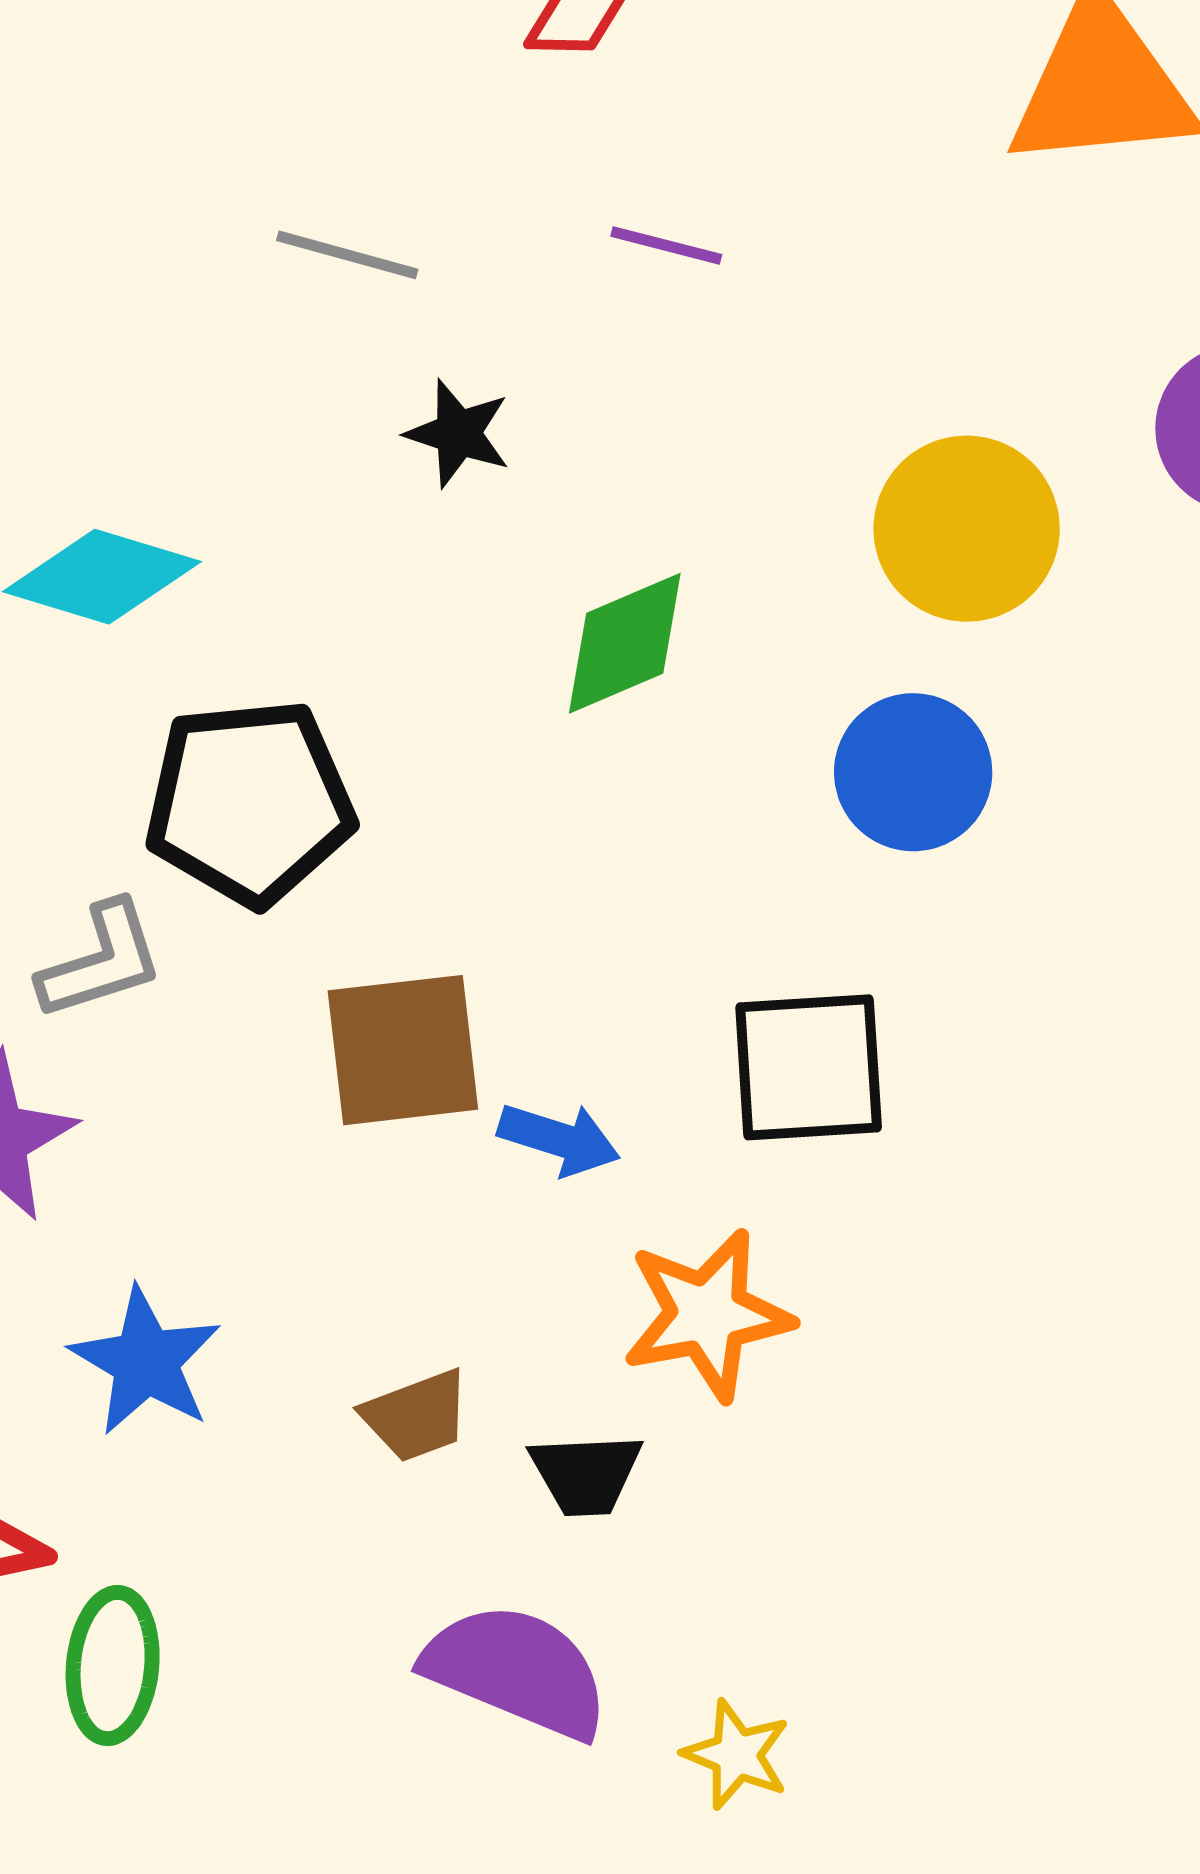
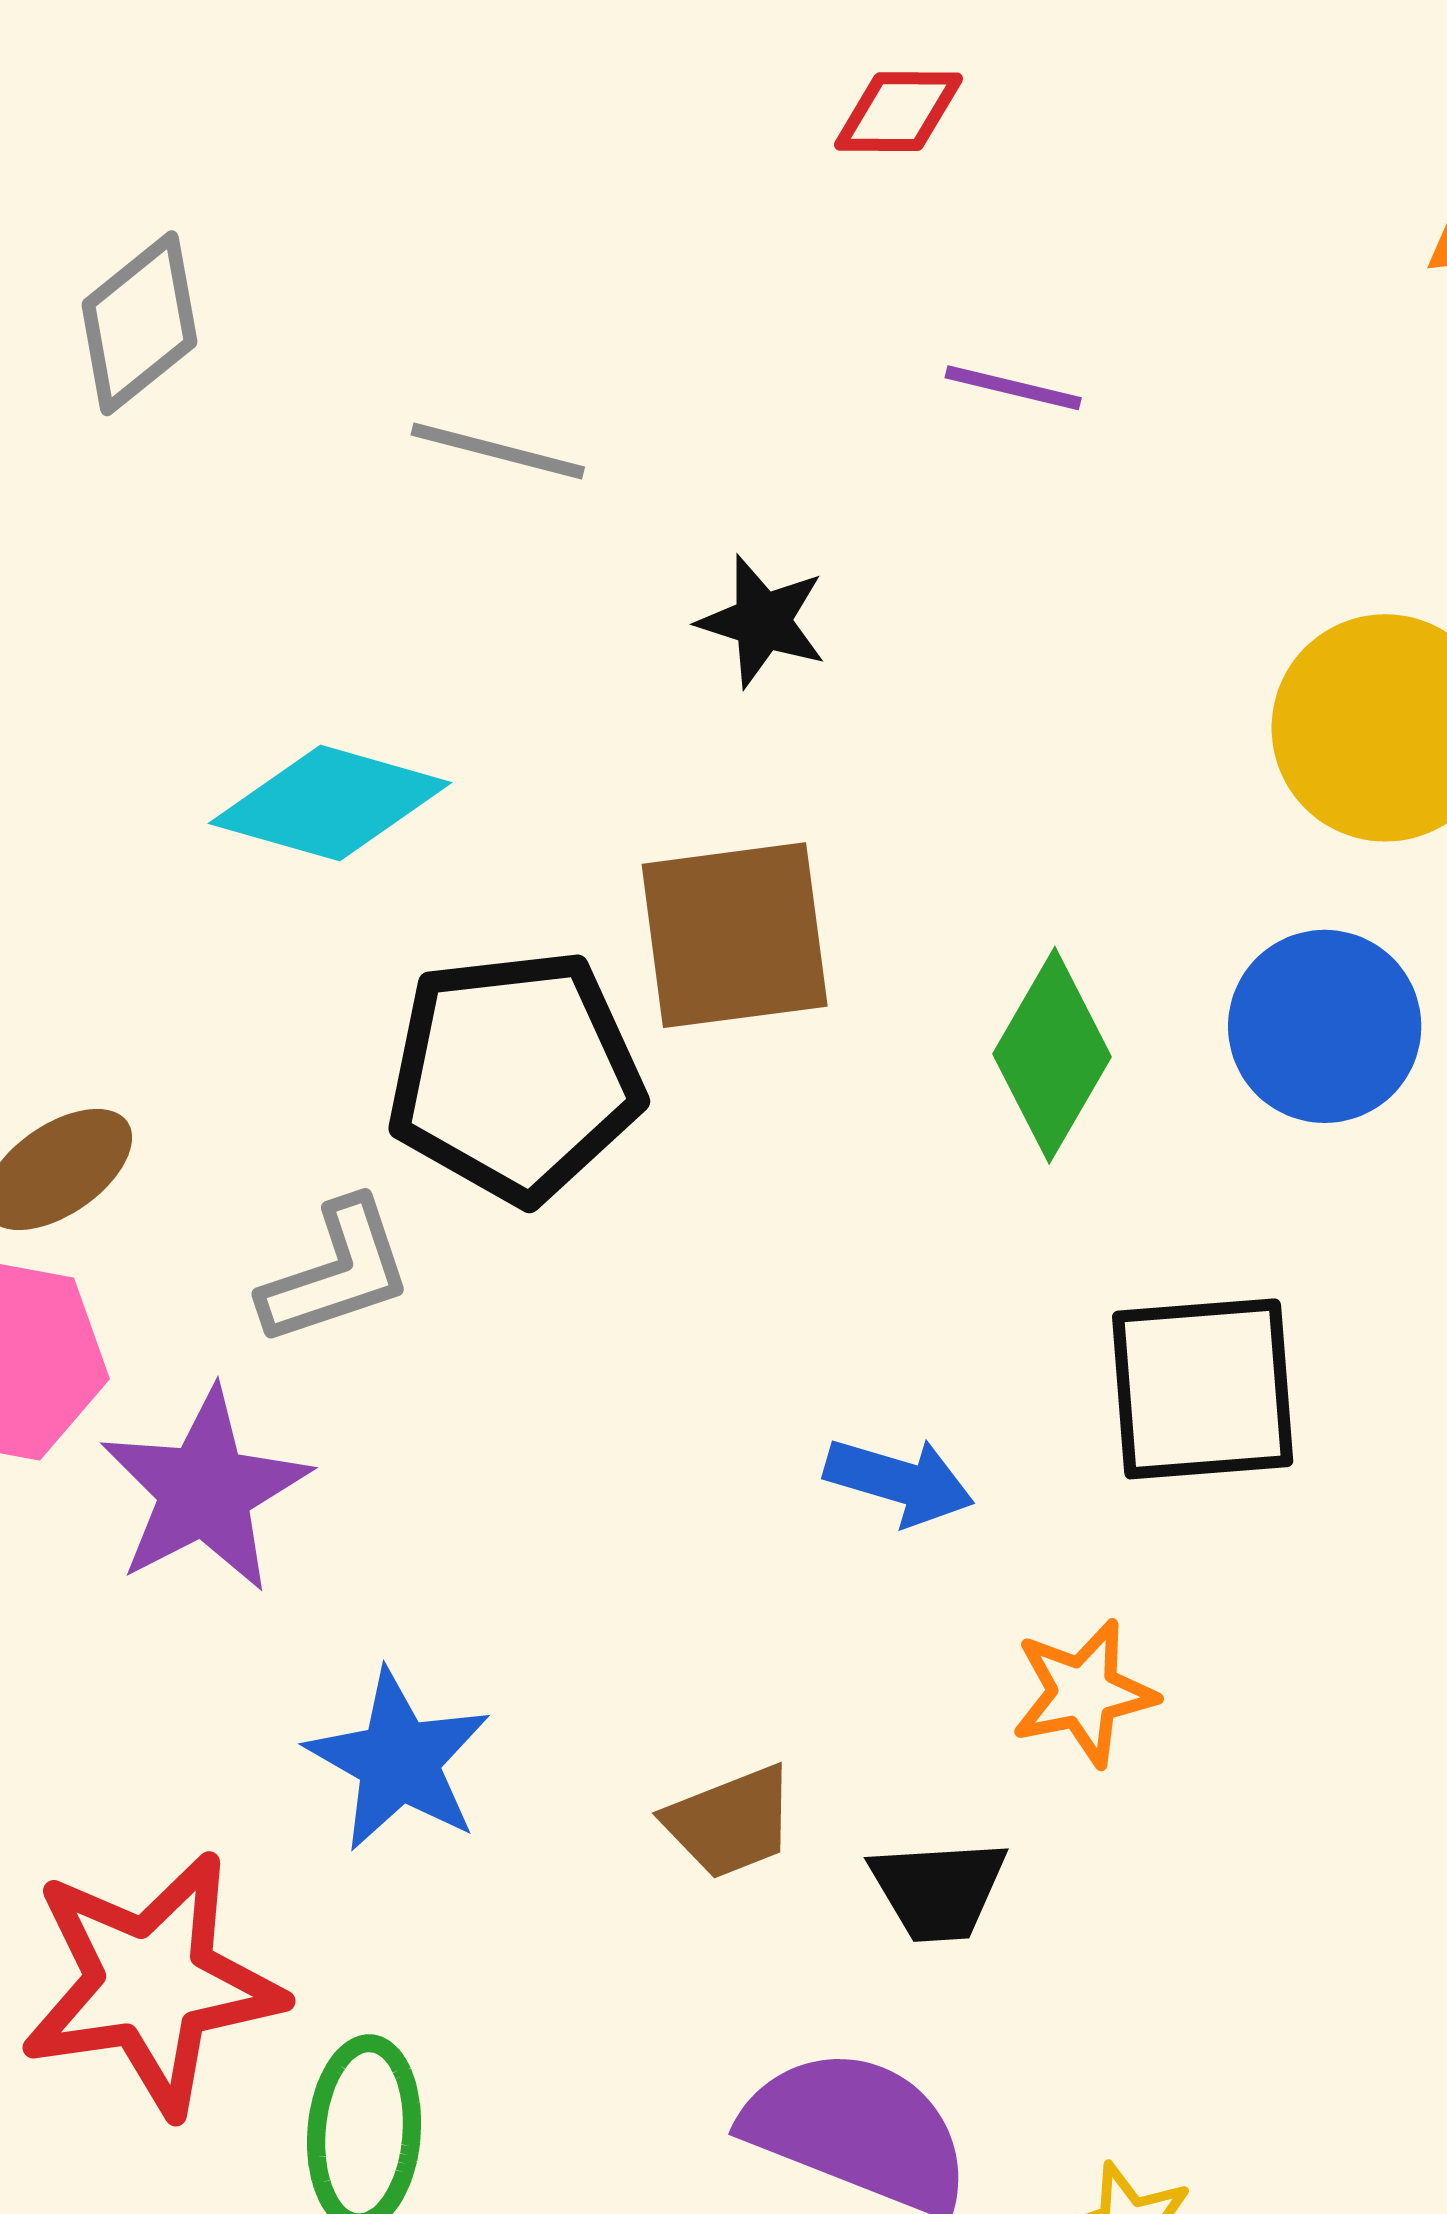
gray line: (347, 255) -> (498, 451), moved
green diamond: (625, 643) -> (1052, 1055), moved, turned -36
brown square: (403, 1050) -> (735, 935), moved
orange star: (707, 1315) -> (1084, 1693), size x0.7

